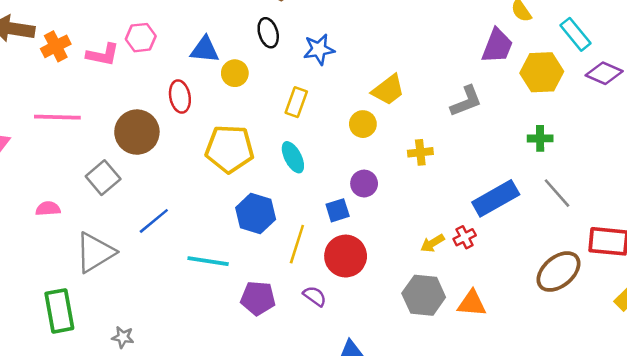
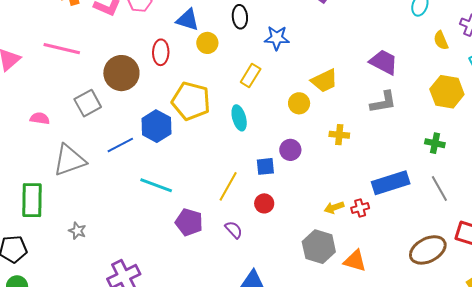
purple trapezoid: (497, 46) -> (384, 62), moved, turned -96
blue hexagon: (256, 213) -> (156, 126), moved
red circle: (346, 256) -> (264, 203), size x0.6

